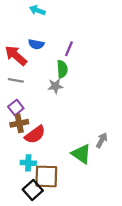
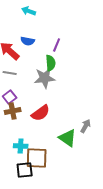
gray star: (55, 86) -> (45, 78), size x1.5
red semicircle: (35, 135) -> (41, 113), moved
black square: (33, 190) -> (25, 170), turned 36

